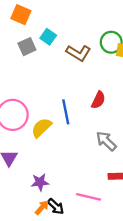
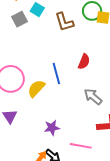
brown L-shape: (78, 53) -> (64, 22), turned 45
purple star: (40, 182) -> (52, 128), moved

